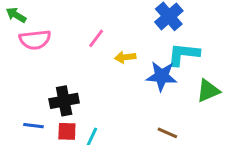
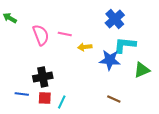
pink line: (96, 38) -> (65, 34), turned 64
pink semicircle: (35, 40) -> (41, 35), moved, turned -105

